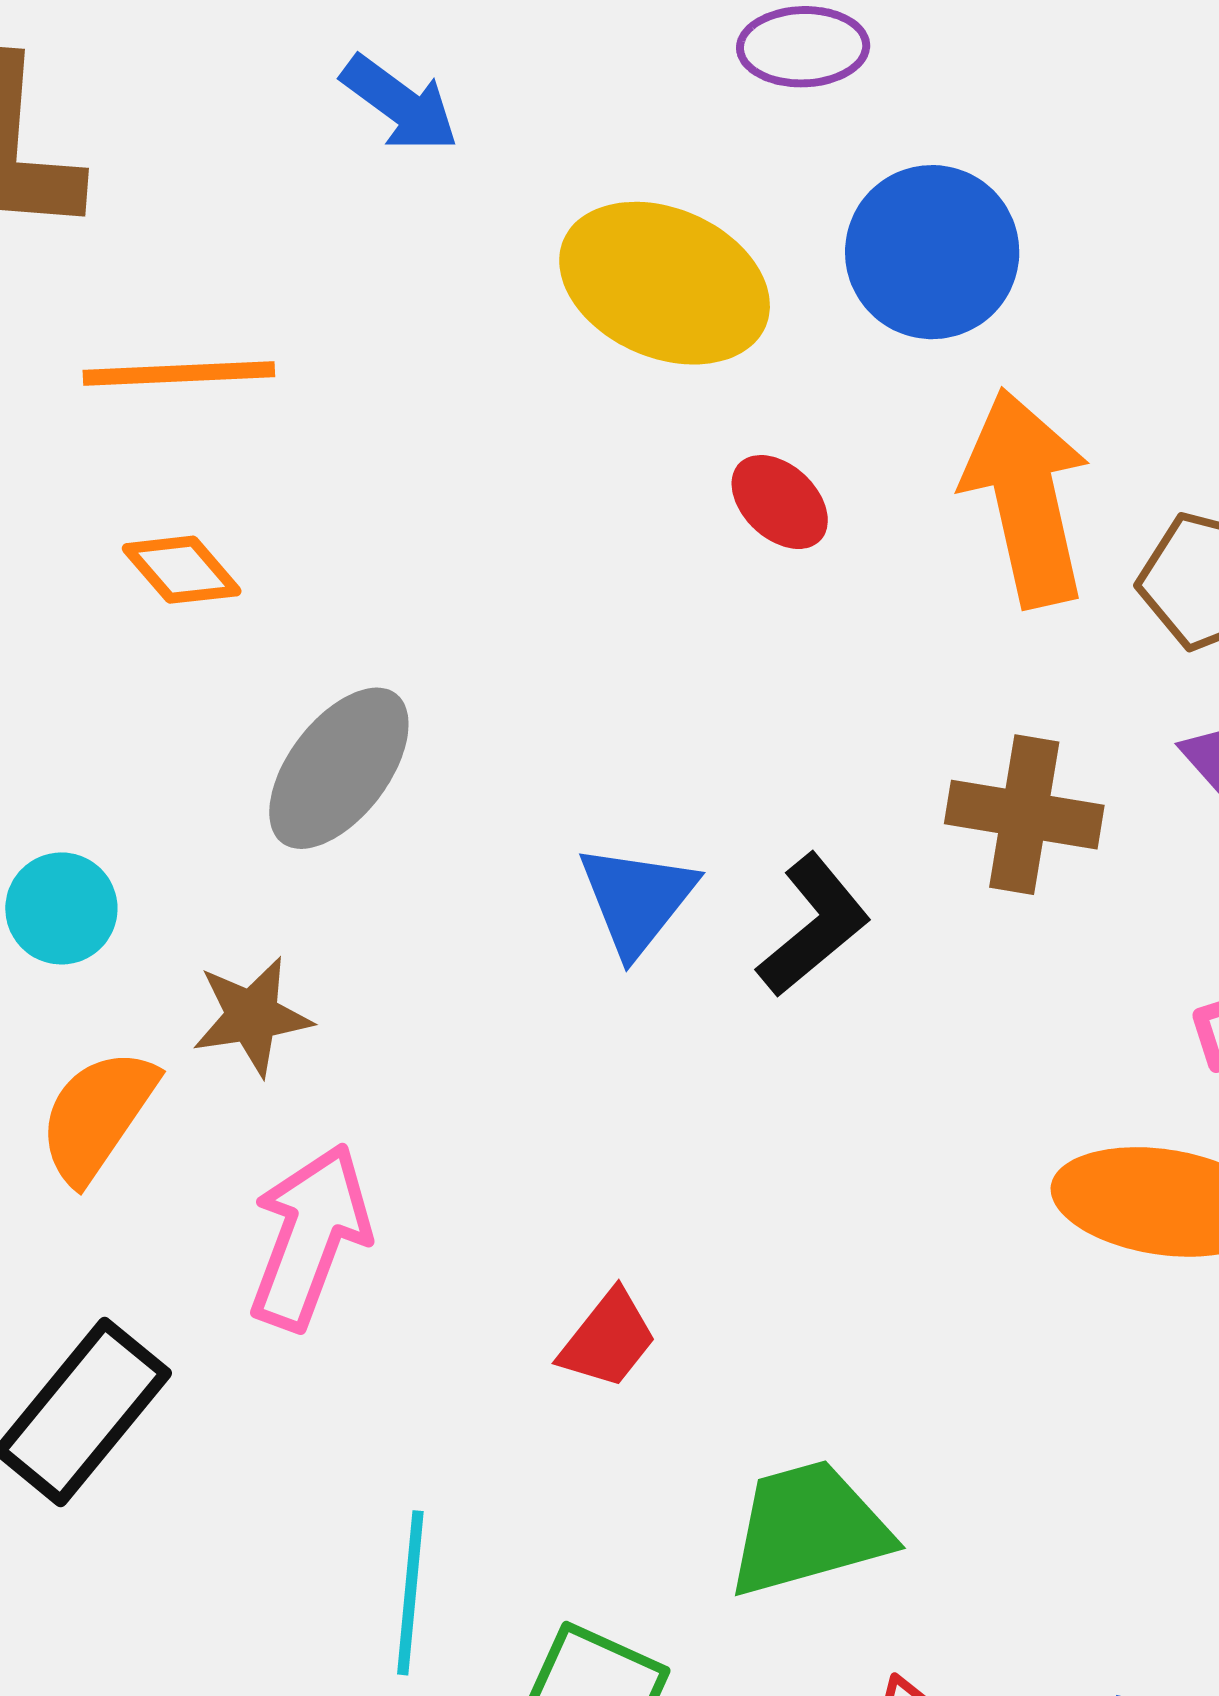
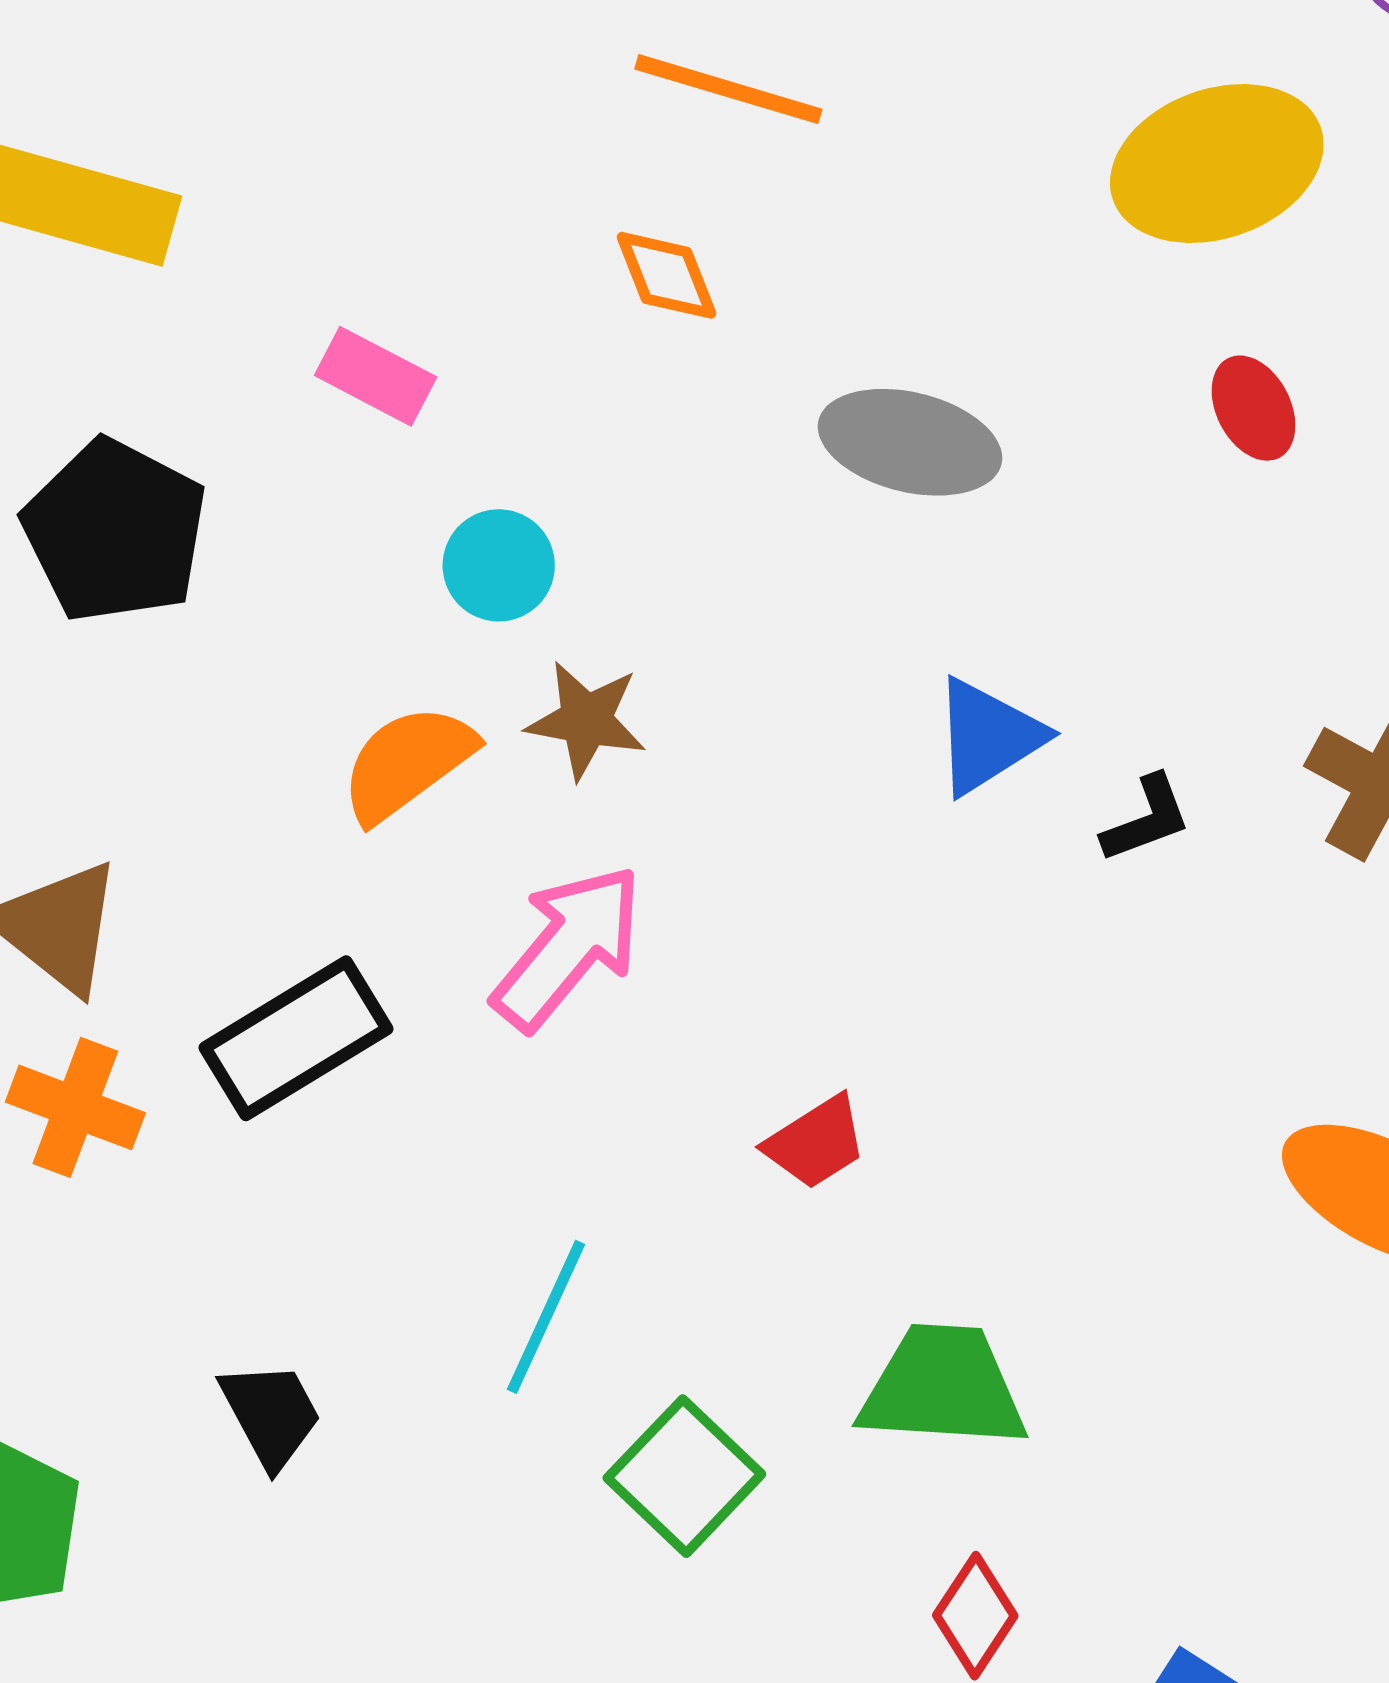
yellow ellipse: (665, 283) -> (1217, 164), turned -62
gray ellipse: (339, 768) -> (910, 442), moved, turned 47
cyan circle: (61, 908) -> (499, 565), moved
black L-shape: (814, 925) -> (1146, 819), size x0.7

